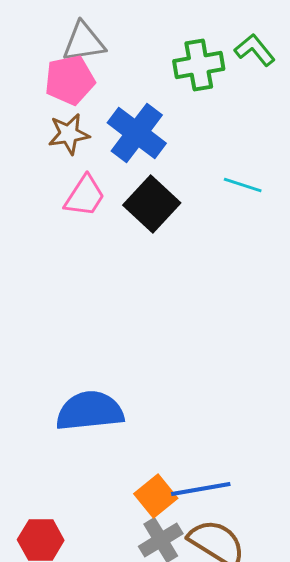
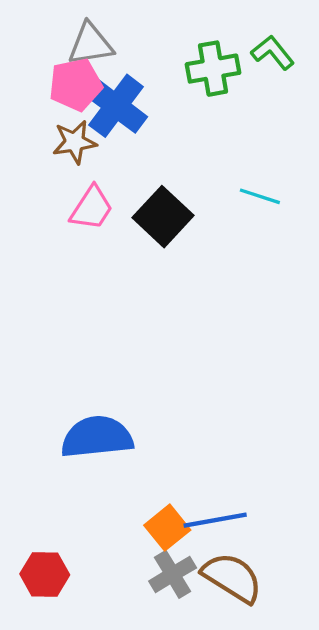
blue cross: (137, 133) -> (116, 106), moved

